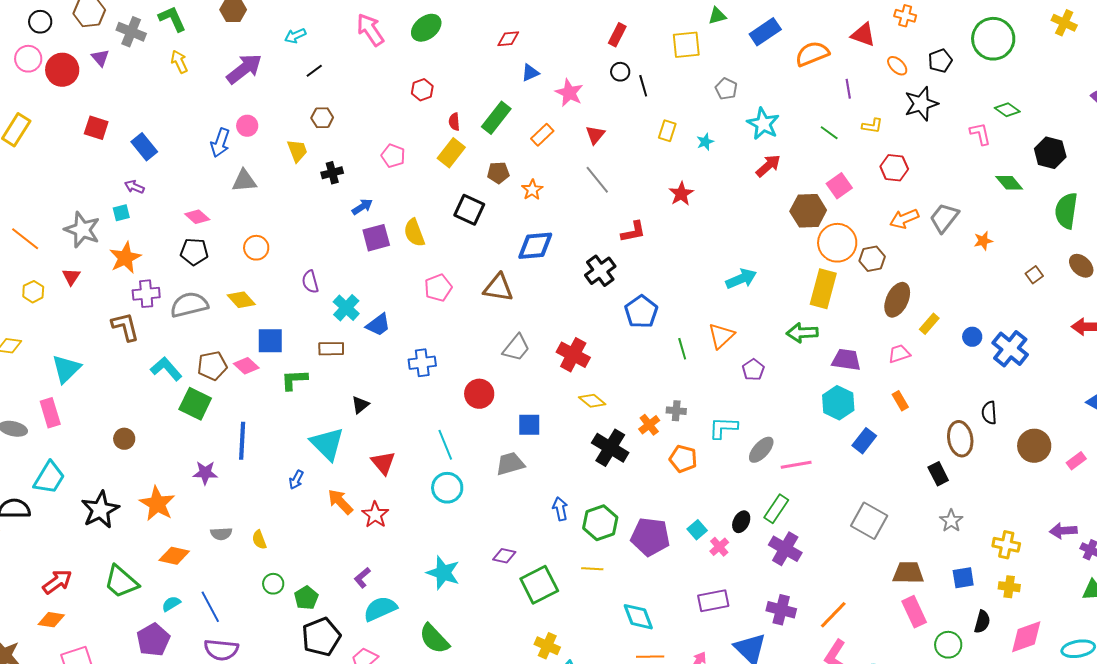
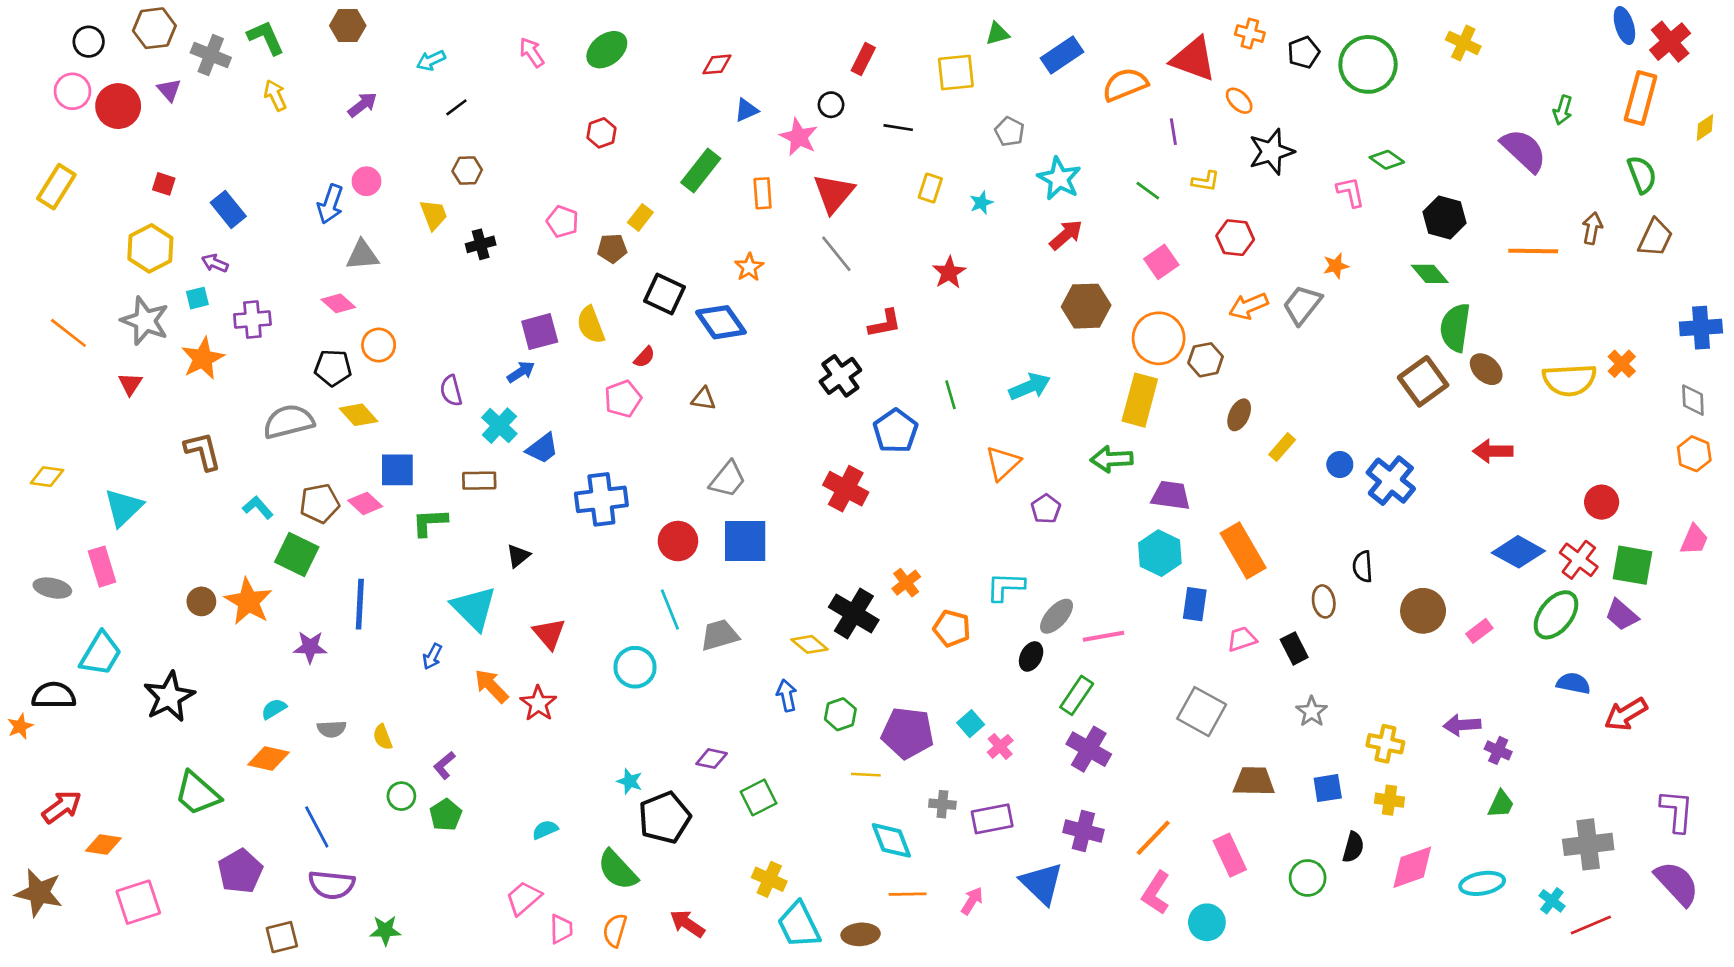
pink arrow: (370, 30) -> (532, 52), size x0.7
red triangle: (863, 35) -> (1193, 59), size x1.4
black pentagon: (940, 61) -> (1304, 52), moved
purple arrow: (244, 69) -> (362, 105), size x0.6
black circle: (620, 72) -> (831, 105), moved
black line: (643, 86) -> (898, 128), turned -65
red semicircle: (454, 122) -> (644, 357), moved, turned -132
red square: (96, 128) -> (164, 184), size x0.7
orange rectangle: (542, 135) -> (763, 193), turned -50
red triangle: (595, 135) -> (834, 193), size x1.6
yellow rectangle: (451, 153) -> (640, 217), size x0.7
brown pentagon: (498, 173) -> (612, 248), moved
green diamond: (1009, 183) -> (1430, 274), moved
blue arrow: (362, 207) -> (521, 372), moved
brown hexagon: (808, 211) -> (1086, 306), moved
green semicircle: (1066, 211) -> (1455, 328), moved
pink diamond: (197, 217) -> (338, 303), moved
orange star: (983, 241) -> (1336, 266), moved
blue diamond: (535, 246) -> (721, 322), moved, turned 60
black pentagon: (194, 252) -> (333, 368), moved
brown square: (1034, 275) -> (1423, 381), size x2.0
brown triangle: (498, 288) -> (703, 399), size x0.6
yellow hexagon: (33, 292) -> (150, 248), moved, size x1.6
purple cross: (146, 294) -> (252, 320), moved
brown ellipse: (897, 300) -> (1239, 415), size x0.7
green line: (682, 349) -> (950, 395), moved
pink trapezoid: (899, 354) -> (1242, 639), moved
red cross: (573, 355) -> (846, 489), moved
blue cross: (422, 363) -> (601, 499), size x1.4
cyan L-shape: (166, 369) -> (258, 507), size x0.7
yellow diamond: (592, 401) -> (810, 644), moved
orange rectangle: (900, 401) -> (1243, 550), size x2.0
gray cross: (676, 411) -> (942, 804), moved
blue square: (529, 425) -> (745, 541), moved, size x1.5
brown ellipse: (960, 439) -> (1324, 601), size x0.7
blue rectangle: (864, 441) -> (1195, 604), turned -30
cyan line: (445, 445) -> (670, 609), moved
orange star: (157, 504) -> (248, 601), moved
black ellipse: (741, 522) -> (1031, 656), moved
green hexagon: (600, 523) -> (840, 714), size x0.7
yellow line: (592, 569) -> (866, 775), moved
cyan star: (443, 573) -> (630, 781), size x0.6
purple L-shape: (362, 578) -> (444, 765), moved
red arrow: (57, 582) -> (62, 807), moved
green square: (539, 585) -> (759, 797), size x0.7
cyan semicircle: (171, 604) -> (274, 709), moved
cyan semicircle: (380, 609) -> (545, 830), size x0.6
pink rectangle: (914, 612) -> (1230, 855), moved
black pentagon: (321, 637) -> (665, 818), moved

